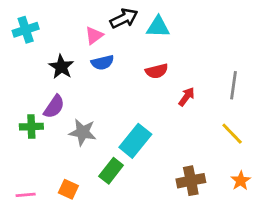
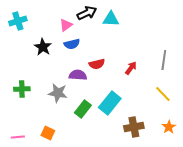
red semicircle: (157, 71) -> (97, 64), moved
purple semicircle: (54, 107) -> (78, 75), moved, turned -120
cyan rectangle: (135, 141) -> (110, 103), moved
green rectangle: (111, 171) -> (83, 109), moved

